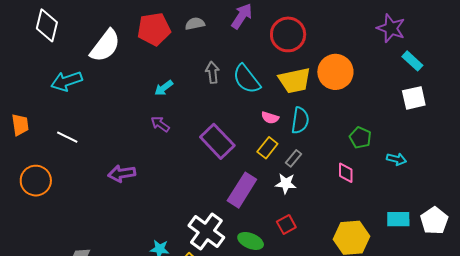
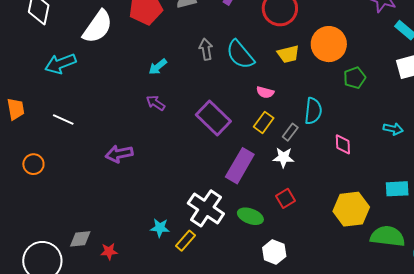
yellow trapezoid: (295, 80) -> (288, 54), size x0.7
cyan semicircle: (300, 120) -> (313, 111), moved
green pentagon: (360, 138) -> (355, 78), moved, turned 30
orange circle: (36, 181) -> (33, 164), size x0.7

